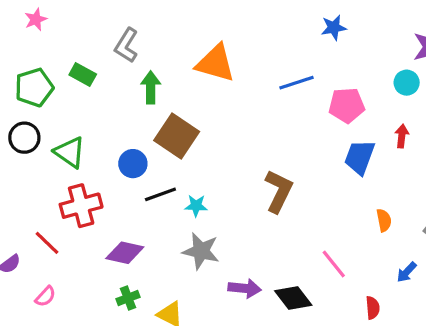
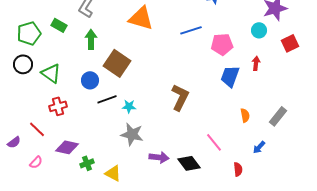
green arrow: (151, 87) -> (91, 39), moved
red cross: (81, 206) -> (58, 106), size x0.7
purple diamond: (125, 253) -> (67, 147), moved

